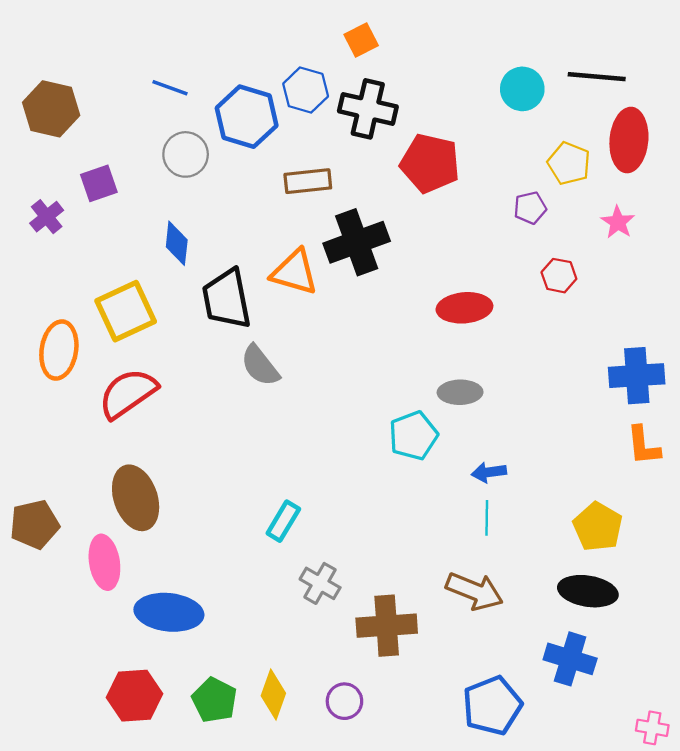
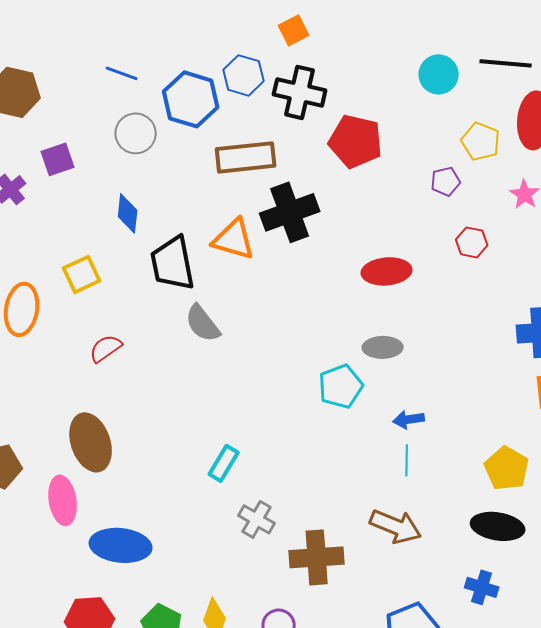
brown rectangle: (308, 181) -> (246, 157), size x1.4
yellow square: (126, 311) -> (82, 274), size x0.7
red semicircle: (128, 393) -> (106, 348), moved, size x0.6
blue cross: (570, 659) -> (482, 587), size x0.7

